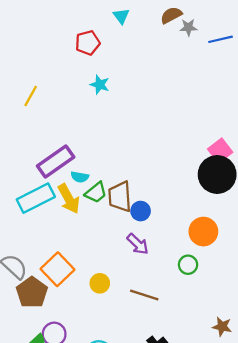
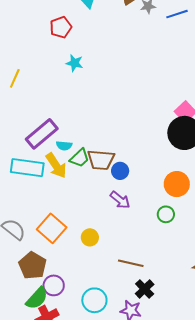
brown trapezoid: (120, 197) -> (101, 160), turned -76
cyan rectangle: (36, 198) -> (27, 168), turned 40
brown pentagon: (32, 292) -> (32, 266), moved
brown line: (144, 295) -> (131, 263), moved

